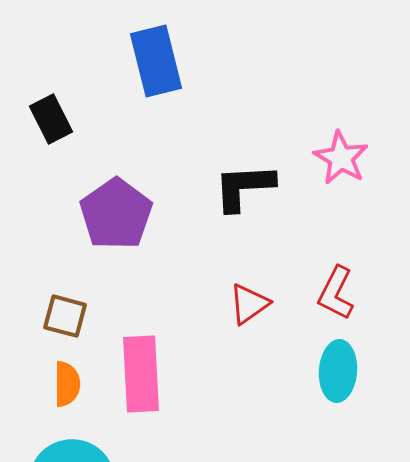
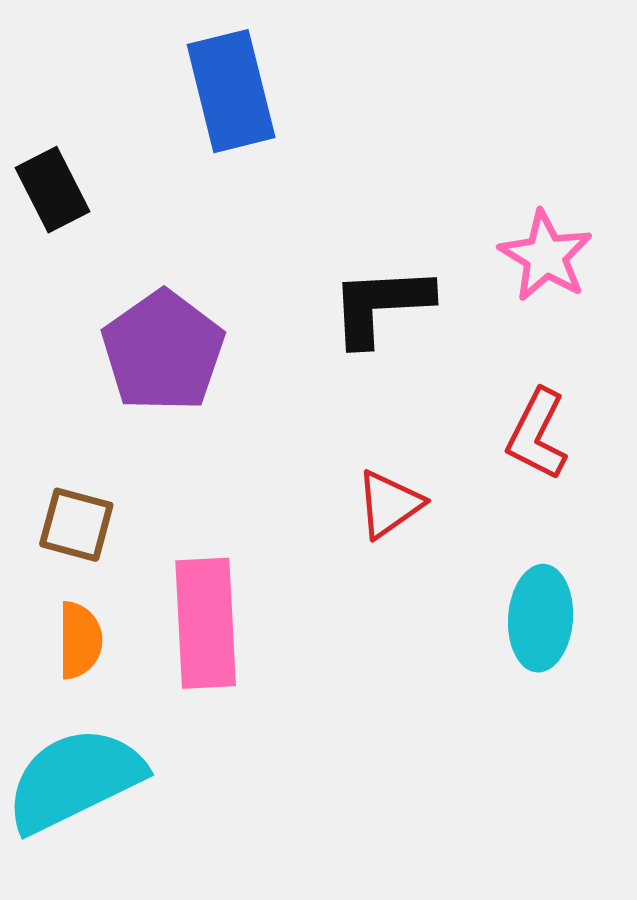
red L-shape: (336, 293) -> (537, 435), moved

